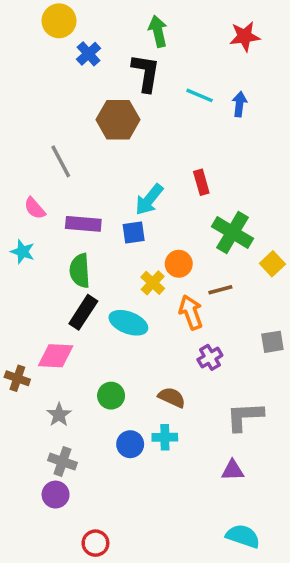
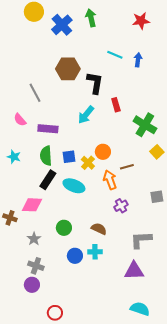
blue cross: (89, 54) -> (62, 25), moved, size x1.5
black L-shape: (146, 73) -> (95, 83), moved
blue square: (134, 233) -> (69, 157), moved
green cross: (233, 233) -> (145, 125), moved
cyan star: (23, 252) -> (14, 157), moved
purple triangle: (233, 470) -> (134, 271), size x1.5

